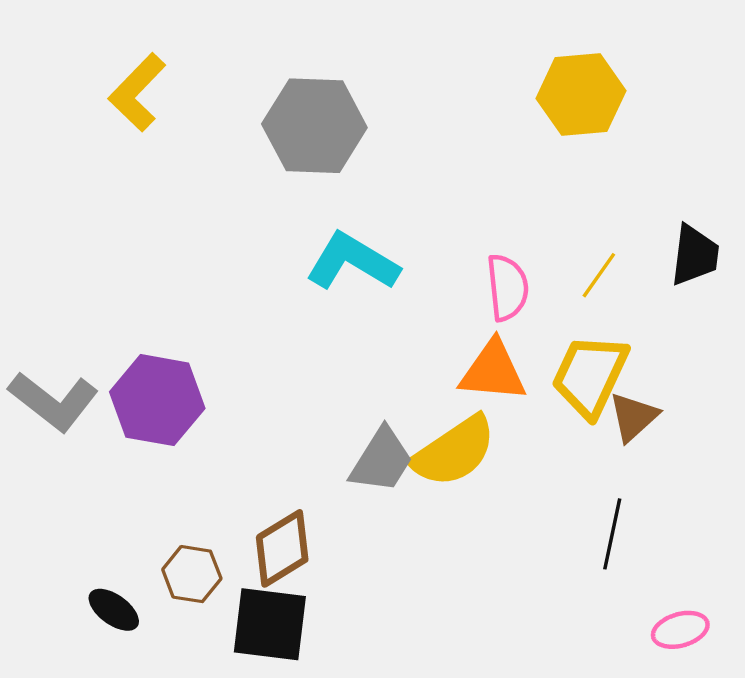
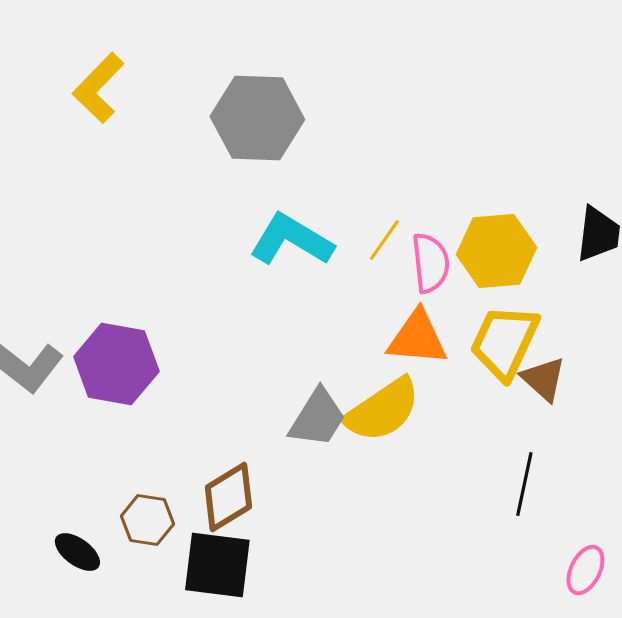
yellow hexagon: (581, 95) -> (496, 251), moved
yellow line: (599, 275) -> (384, 240), moved
brown triangle: (633, 417) -> (543, 379), turned -36
pink ellipse: (680, 630) -> (585, 570), turned -48

